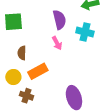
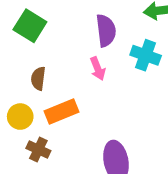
green square: (13, 22) -> (30, 26), turned 30

